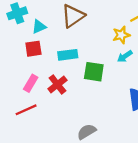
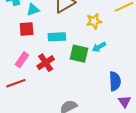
yellow star: (121, 35) -> (94, 21), moved
cyan arrow: (125, 56) -> (99, 47), moved

